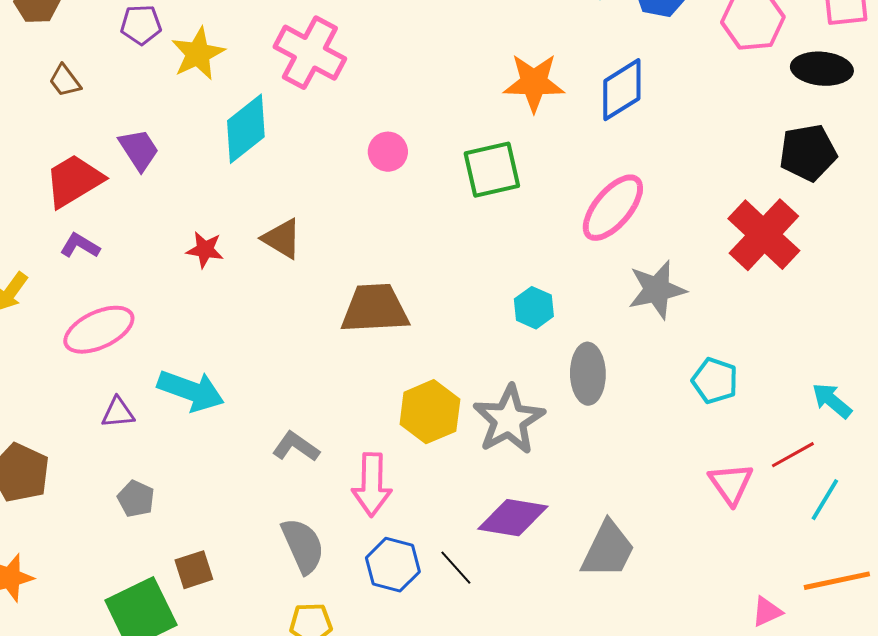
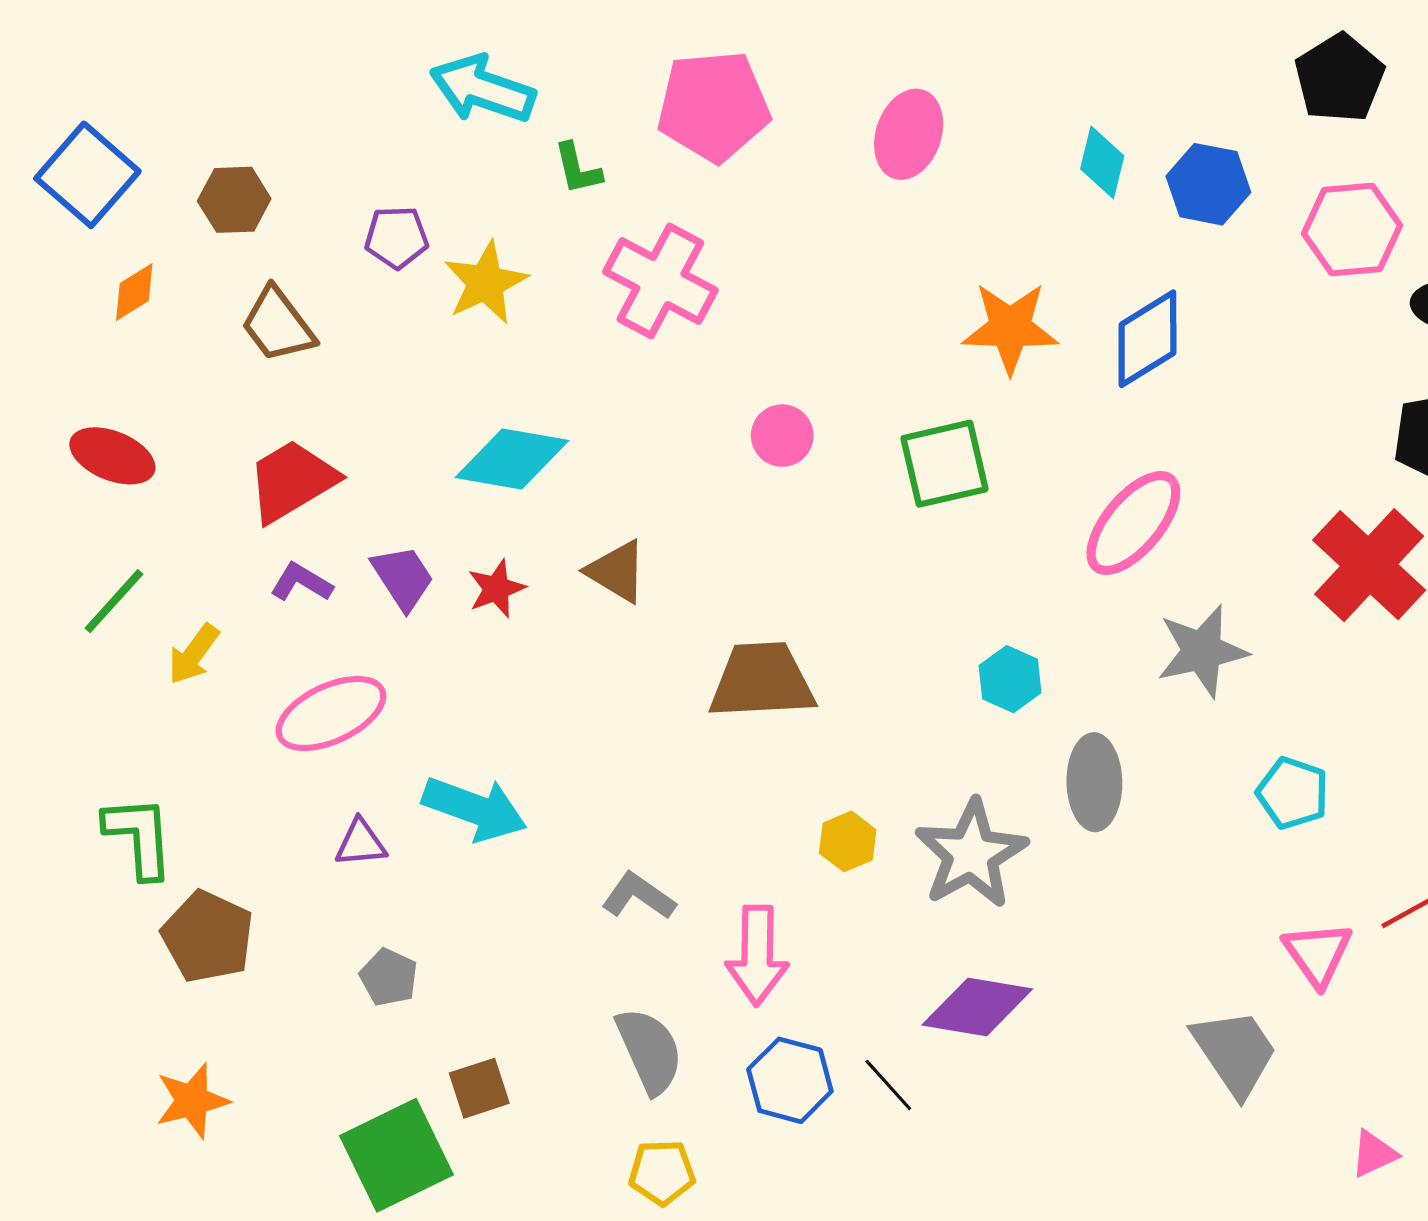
brown trapezoid: (65, 81) -> (278, 325), size x1.5
cyan diamond: (246, 129) -> (512, 459), moved, turned 48
purple trapezoid: (139, 150) -> (403, 578), moved
red star: (205, 250) -> (496, 589), turned -30
yellow hexagon: (430, 412) -> (848, 841), size x0.6
gray trapezoid: (608, 550) -> (1235, 1052), moved, turned -60

